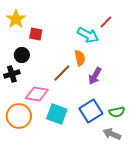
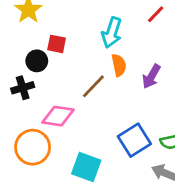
red square: (36, 34) -> (57, 44), moved
cyan arrow: (88, 35) -> (112, 33), moved, turned 80
purple arrow: (95, 76) -> (151, 76), moved
cyan square: (57, 114) -> (86, 167), moved

